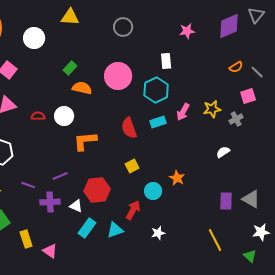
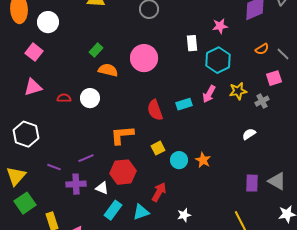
pink star: (187, 31) -> (220, 26), moved
white circle: (34, 38) -> (48, 22), moved
cyan hexagon: (156, 90) -> (218, 60), moved
orange L-shape: (85, 141) -> (122, 135), moved
cyan circle: (153, 191) -> (179, 160), moved

